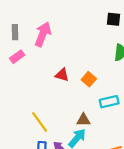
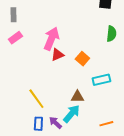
pink arrow: (43, 34) -> (51, 39), moved
red triangle: (62, 75) -> (57, 55), turned -40

